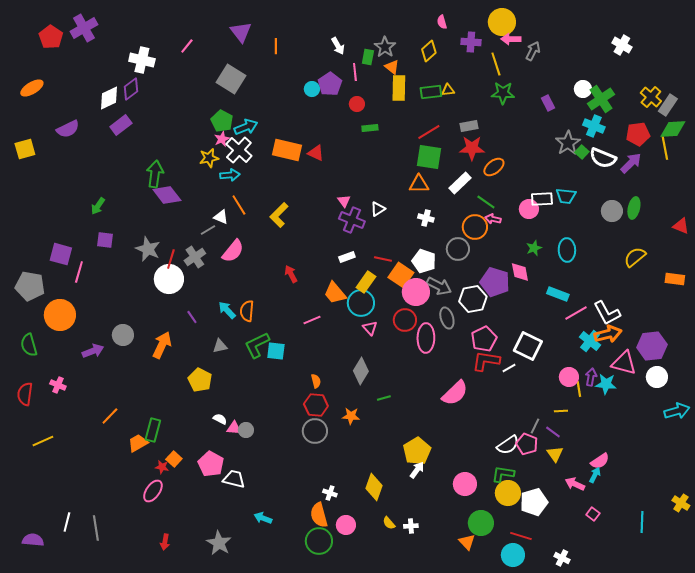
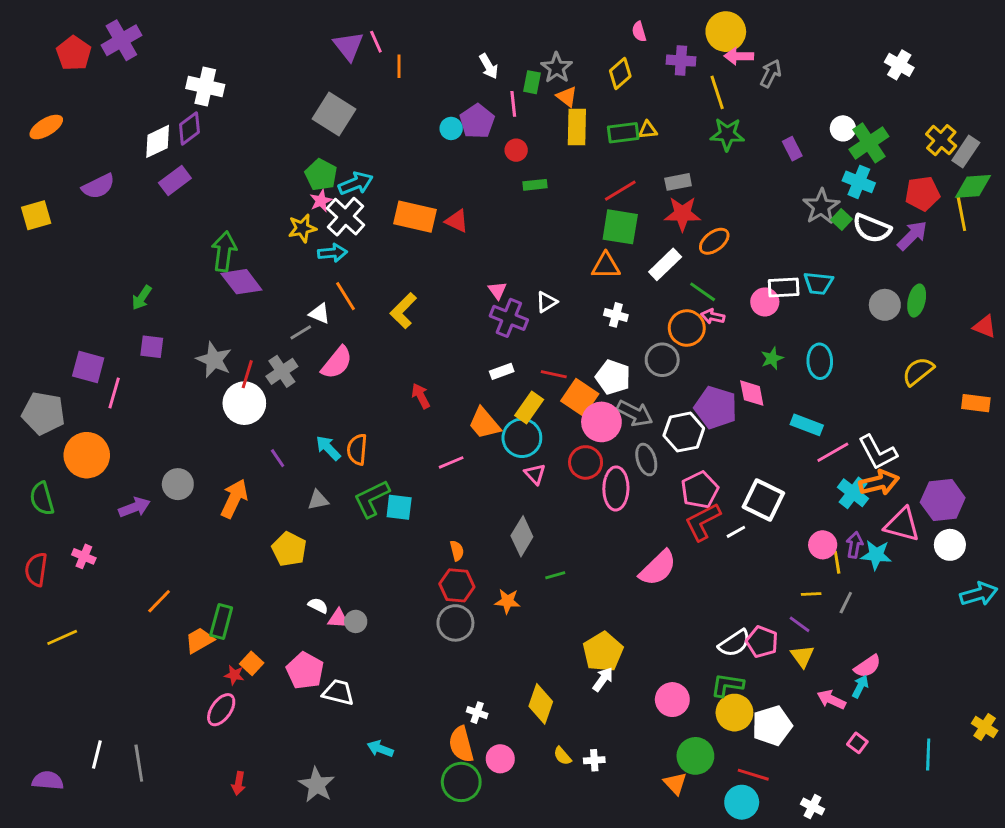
pink line: (187, 46) -> (376, 42), moved, turned -63
red L-shape: (486, 361) -> (703, 522), turned -36
gray line: (535, 426) -> (846, 603), moved

